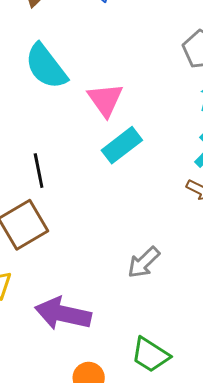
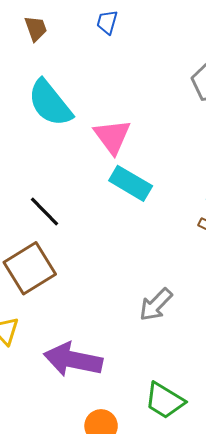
cyan rectangle: (122, 145) -> (131, 183), turned 69
black line: (39, 171) -> (44, 212), turned -32

